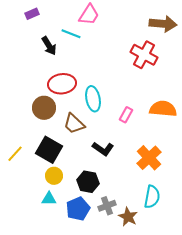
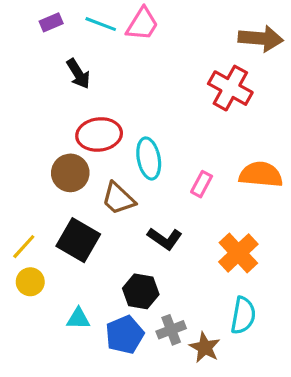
cyan line: (71, 34) -> (101, 24), moved
yellow circle: (54, 176) -> (30, 282), moved

